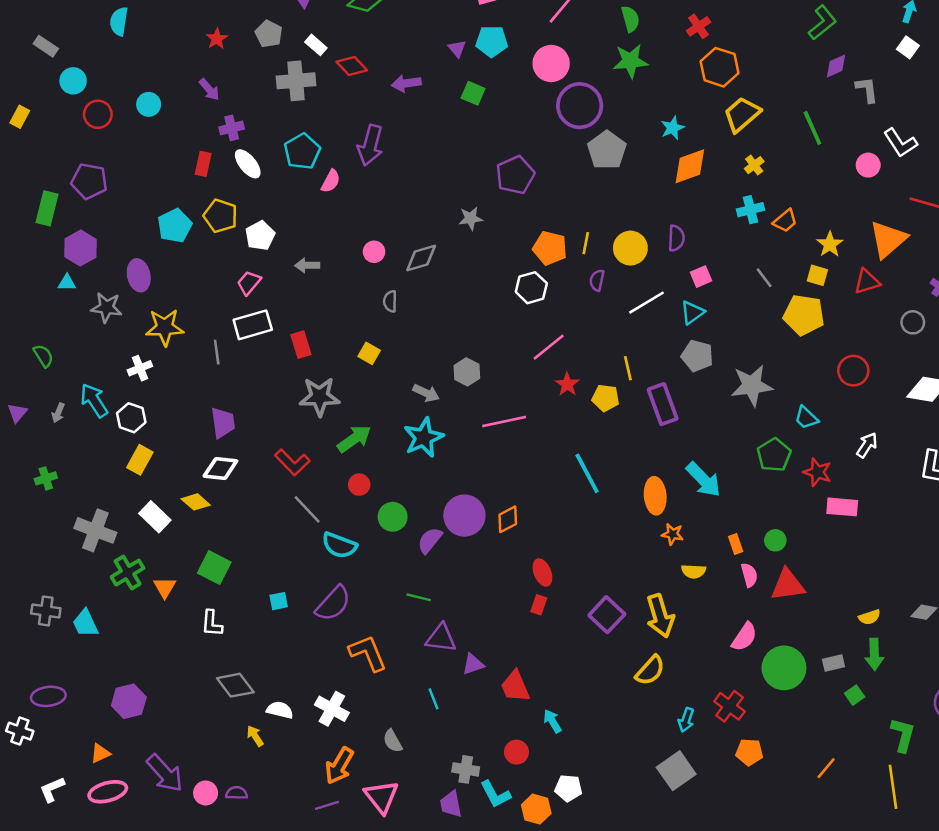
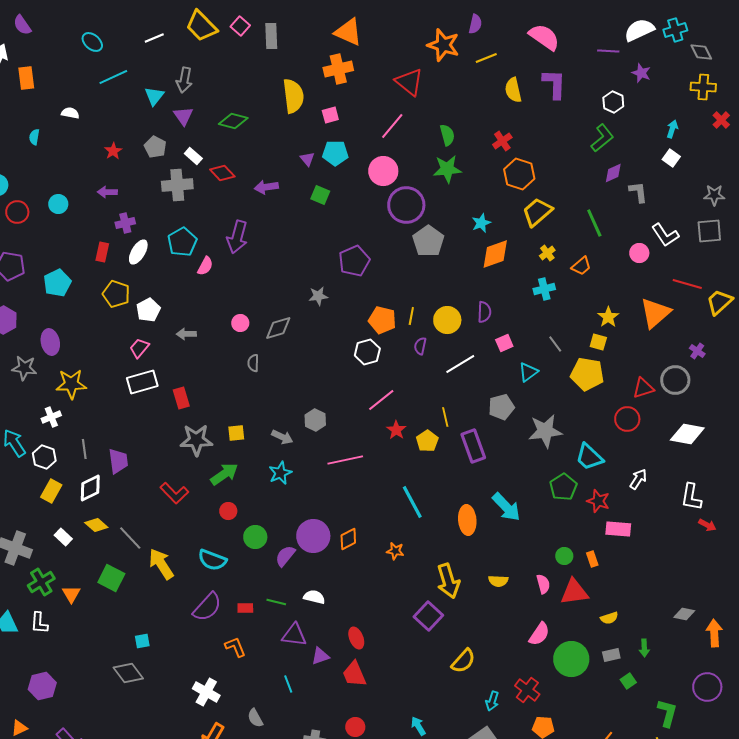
cyan semicircle: (119, 21) -> (34, 137), size x0.7
purple arrow: (209, 90) -> (107, 192), turned 132
white ellipse: (248, 164) -> (138, 252), turned 70
orange trapezoid: (785, 221) -> (581, 266), moved
cyan pentagon: (175, 226) -> (57, 283), moved
red triangle: (867, 281) -> (643, 388), moved
cyan triangle: (692, 312) -> (528, 372), moved
gray circle: (913, 322) -> (675, 380), size x1.5
gray line: (217, 352) -> (84, 449), moved
yellow square: (369, 353) -> (236, 433), moved, turned -36
gray pentagon: (697, 356) -> (501, 407), turned -30
yellow pentagon: (606, 398) -> (427, 441), turned 30
cyan trapezoid: (806, 418) -> (589, 457), size x1.4
cyan star: (424, 438) -> (280, 473), size x0.7
white diamond: (220, 468) -> (90, 488), moved, turned -32
gray line: (307, 509) -> (130, 538), moved
white rectangle: (155, 517) -> (63, 537), size x0.7
orange star: (673, 534) -> (395, 551), moved
orange rectangle: (736, 544) -> (592, 559), moved
red ellipse: (542, 573) -> (356, 638), moved
cyan square: (279, 601) -> (142, 641), moved
red rectangle: (539, 605) -> (245, 608), moved, turned 70
yellow arrow: (660, 616) -> (448, 581), moved
yellow semicircle: (869, 617) -> (609, 618), moved
white L-shape: (212, 623) -> (39, 623), moved
orange L-shape: (368, 653) -> (235, 647), size x0.7
green arrow: (874, 654) -> (644, 648), size x0.7
white semicircle: (280, 710) -> (314, 597), moved
cyan arrow: (552, 721) -> (418, 726), moved
yellow arrow: (255, 736) -> (161, 564), moved, size x1.8

